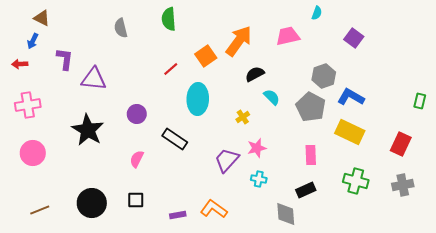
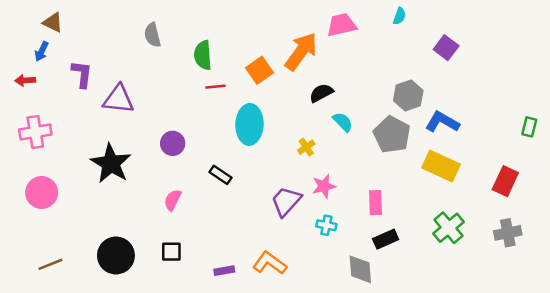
green semicircle: (169, 19) -> (203, 55), moved
pink trapezoid: (288, 36) -> (341, 25), moved
red line: (171, 69) -> (215, 87), turned 35
black rectangle: (175, 139) -> (221, 175), size x0.7
pink rectangle: (311, 155) -> (375, 203), moved
green cross: (356, 181) -> (449, 228), turned 35

